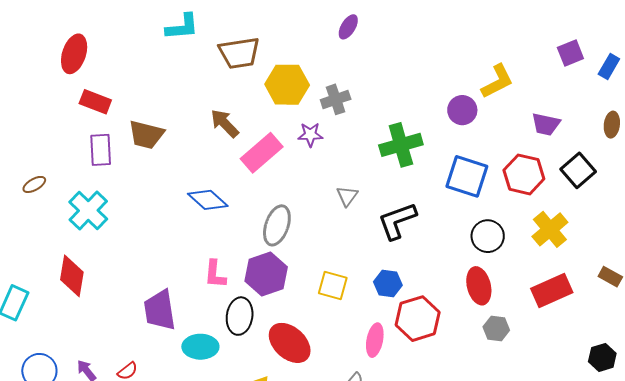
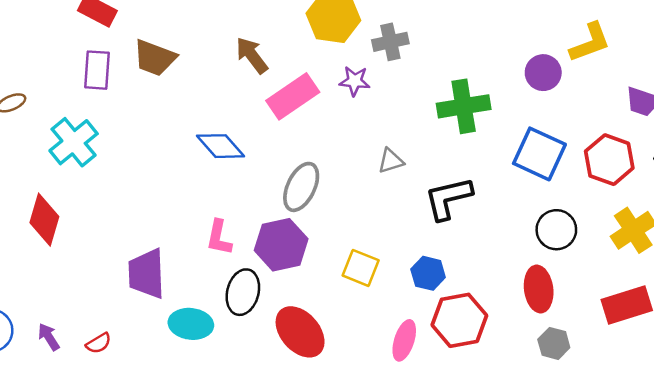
gray triangle: (347, 196) -> (391, 161), turned 30

